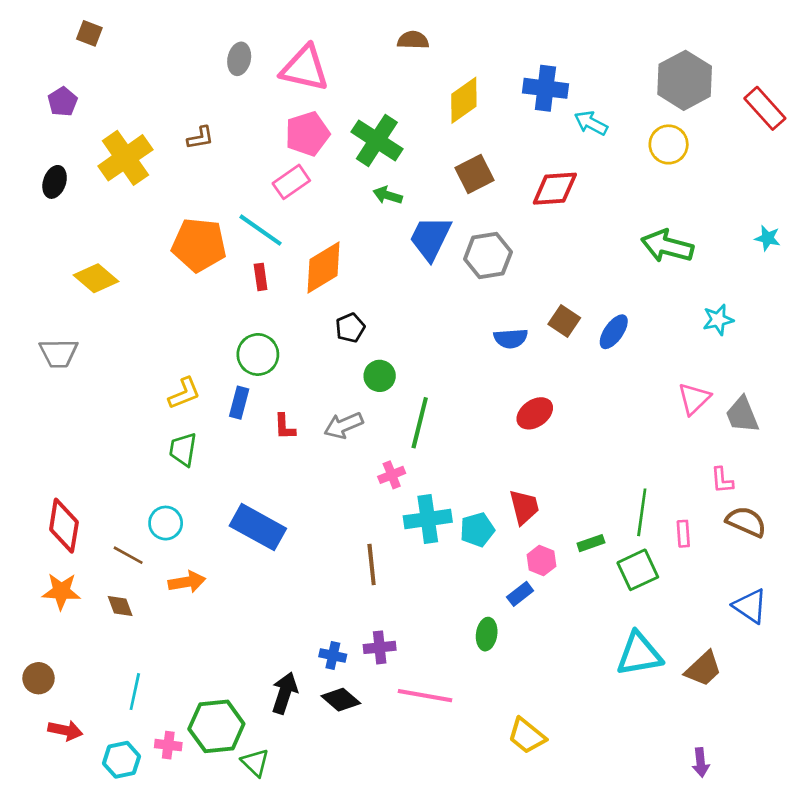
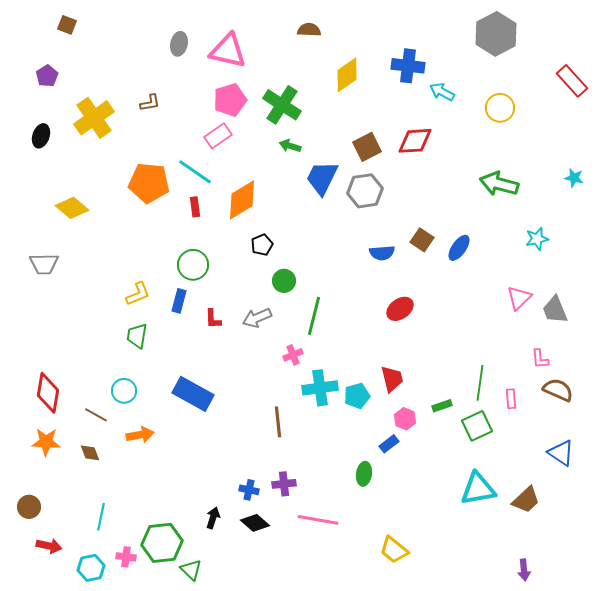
gray hexagon: (685, 80) -> (496, 34), moved
brown square: (475, 174) -> (367, 147), moved
black arrow: (285, 693) -> (213, 518), size x0.7

